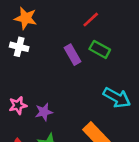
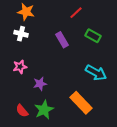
green rectangle: (100, 49) -> (93, 36), moved
pink star: (18, 105) -> (20, 67), moved

